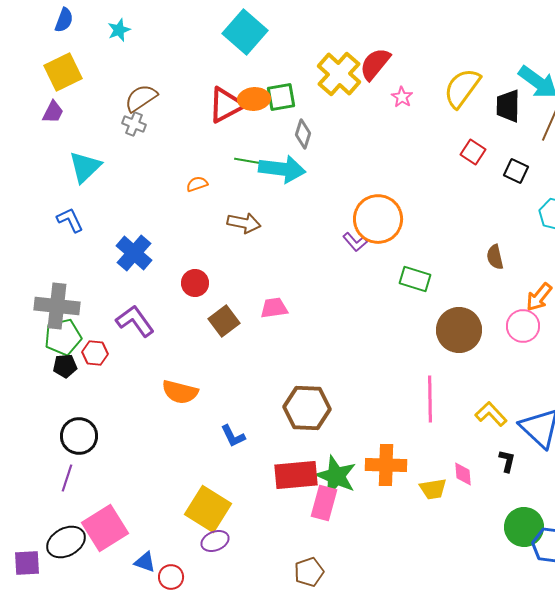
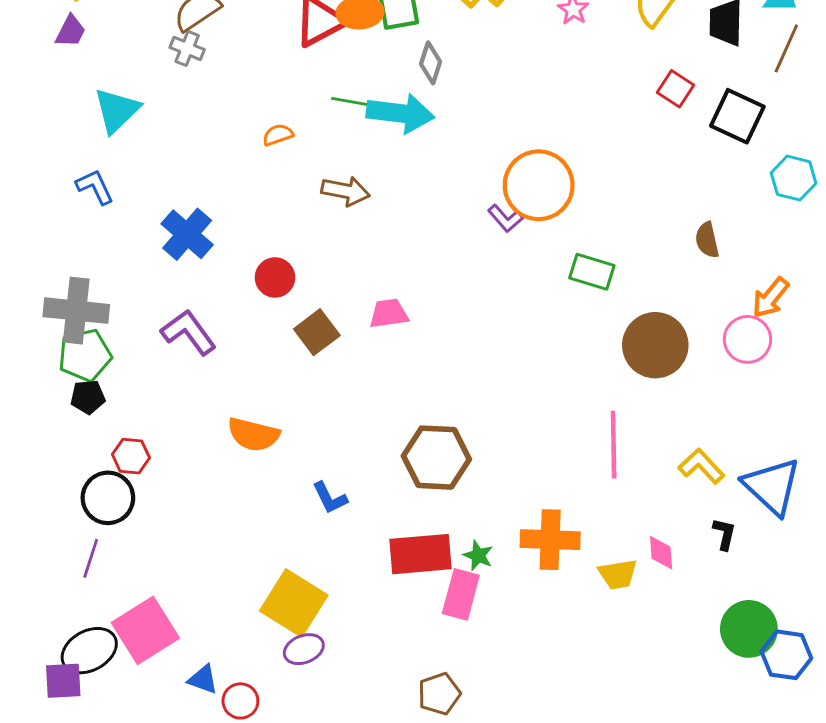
black square: (516, 171) -> (737, 116), size x1.5
red hexagon: (95, 353) -> (131, 456), moved
green star: (336, 476) -> (478, 555), size x0.5
purple square: (27, 563) -> (63, 681), moved

